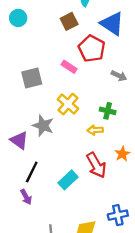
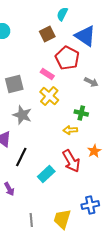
yellow cross: (68, 104) -> (49, 96), moved
gray star: (43, 126) -> (22, 115), moved
black line: (32, 172) -> (21, 157), moved

